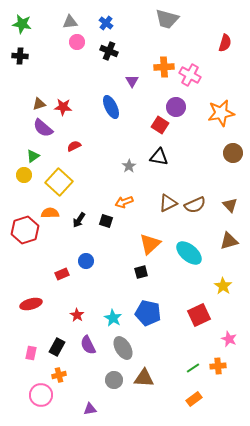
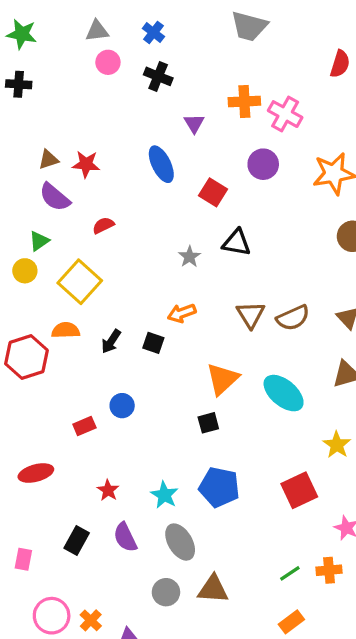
red square: (160, 125) -> (213, 192), moved
brown triangle: (168, 203) -> (251, 315), turned -36
pink rectangle: (31, 353) -> (23, 559), moved
orange cross: (59, 375) -> (91, 620), moved, turned -32

